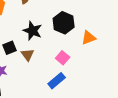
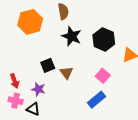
black star: (33, 31) -> (72, 36), moved

